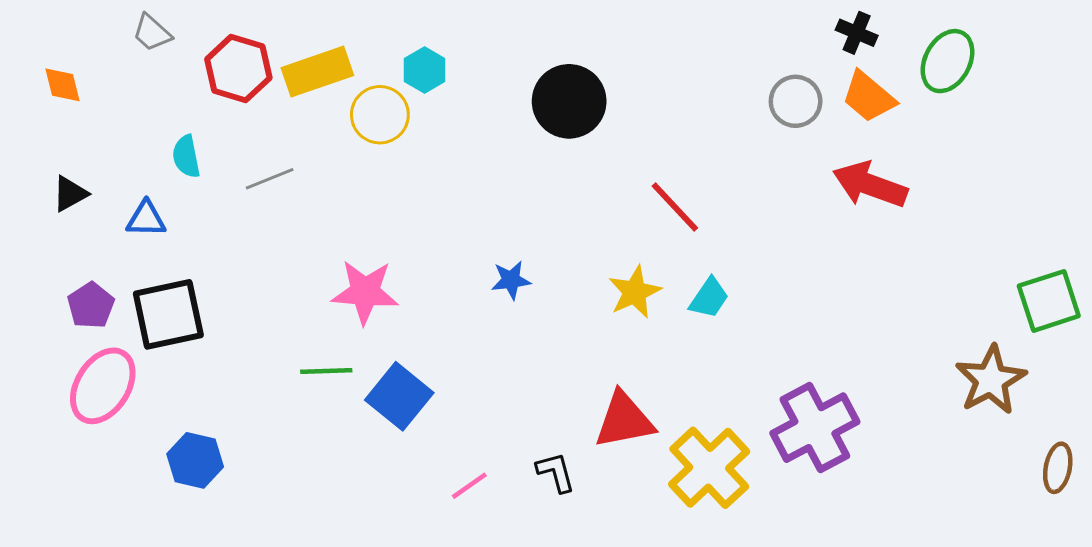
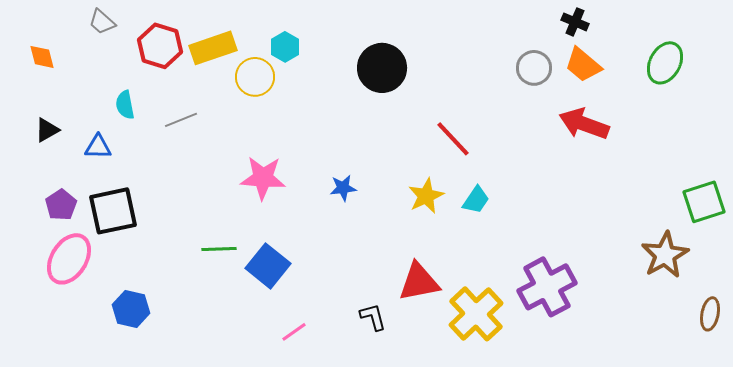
green ellipse: (948, 61) -> (665, 63), moved
pink star: (365, 292) -> (263, 178), moved
pink line: (469, 486) -> (294, 332), moved

